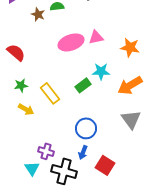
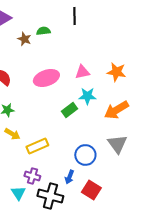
pink triangle: (96, 37) -> (82, 72), moved
pink ellipse: (71, 42) -> (46, 78), moved
yellow rectangle: (50, 93) -> (37, 146), moved, turned -75
blue circle: (86, 128) -> (85, 155), moved

